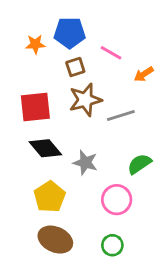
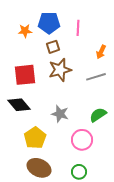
pink line: (111, 53) -> (78, 28), moved, turned 63
orange arrow: (144, 74) -> (101, 52), turned -32
gray line: (121, 115) -> (96, 77), moved
black diamond: (45, 148) -> (19, 105), moved

